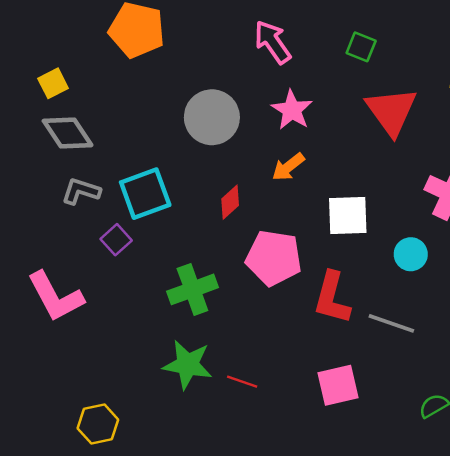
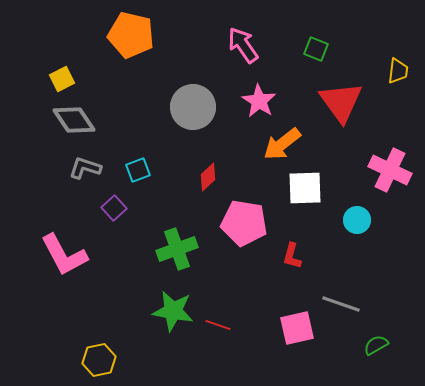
orange arrow: (288, 167) -> (282, 144), moved, size x1.4
cyan square: (145, 194) -> (138, 170), size x0.6
red L-shape: (332, 298) -> (292, 256), size x0.6
gray line: (391, 323) -> (341, 304), moved

